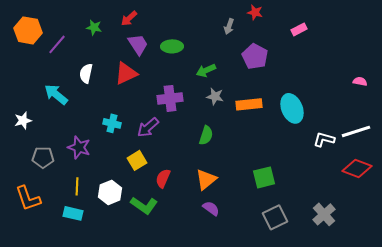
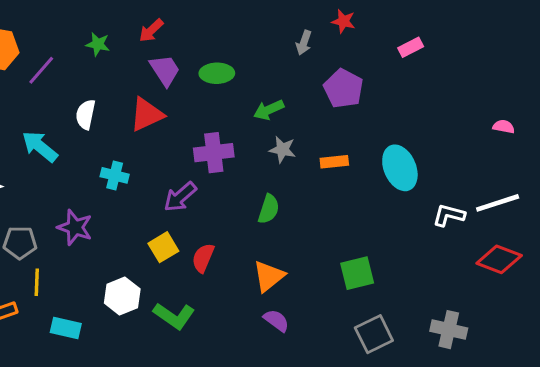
orange rectangle: (249, 104) -> (334, 162), size x0.7
cyan cross: (112, 123) -> (115, 175), moved
red semicircle: (163, 178) -> (203, 258), moved
yellow line: (77, 186) -> (37, 282), moved
gray cross: (324, 214) -> (449, 330), turned -35

